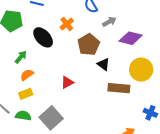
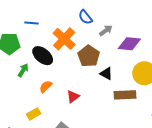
orange cross: (67, 24) -> (64, 39), size x1.6
green arrow: (21, 57) -> (23, 70), moved
orange semicircle: (27, 75) -> (46, 87), moved

